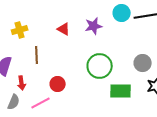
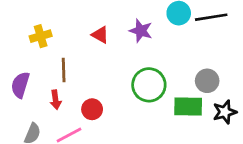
purple star: (94, 26) -> (141, 31), turned 30
red arrow: (22, 83) -> (56, 100), moved
green rectangle: (121, 91) -> (188, 107), moved

